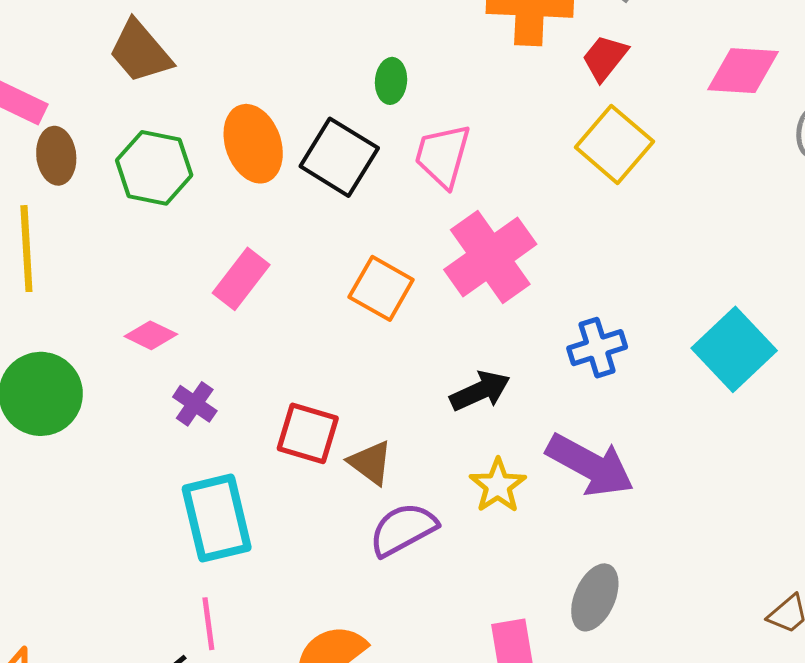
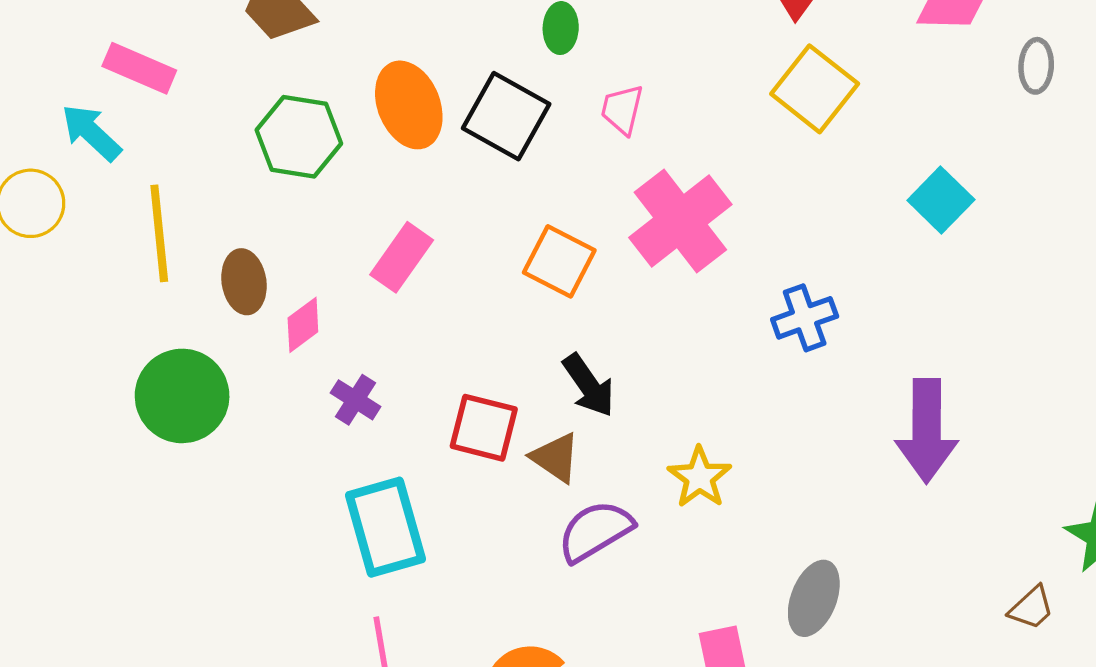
brown ellipse: (56, 156) -> (244, 282), moved
pink trapezoid: (443, 156) -> (622, 109), size x0.7
pink diamond: (151, 335) -> (303, 325), turned -60
cyan square: (734, 349) -> (941, 200), moved, size x0.7
black arrow: (480, 391) -> (589, 385), moved, turned 82
purple arrow: (590, 465) -> (927, 431), moved, turned 64

